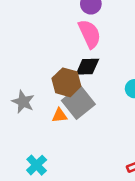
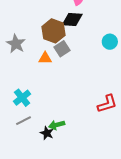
gray square: (78, 102) -> (62, 49), size x0.6

